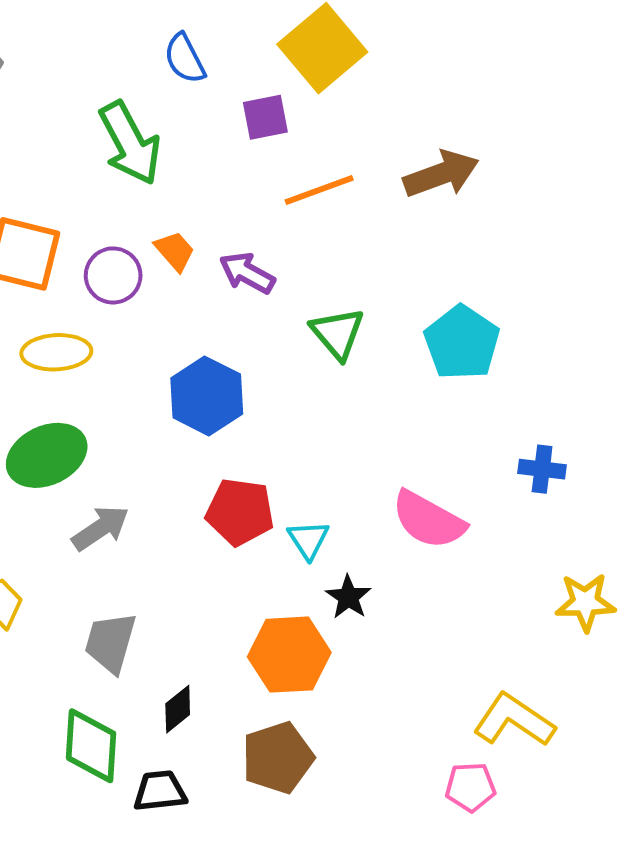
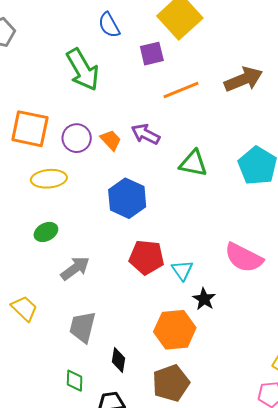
orange trapezoid: (175, 251) -> (111, 140), moved
green triangle: (337, 333) -> (193, 163), turned -36
green ellipse: (47, 455) -> (46, 232), size x0.6
black diamond: (178, 709) -> (118, 360), turned -40
green diamond: (91, 746) -> (75, 381), size x0.6

